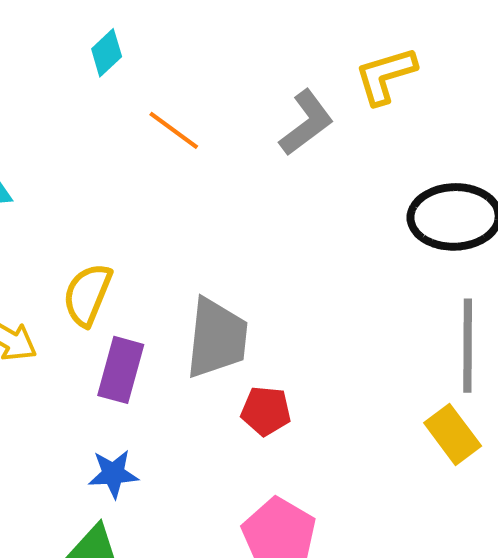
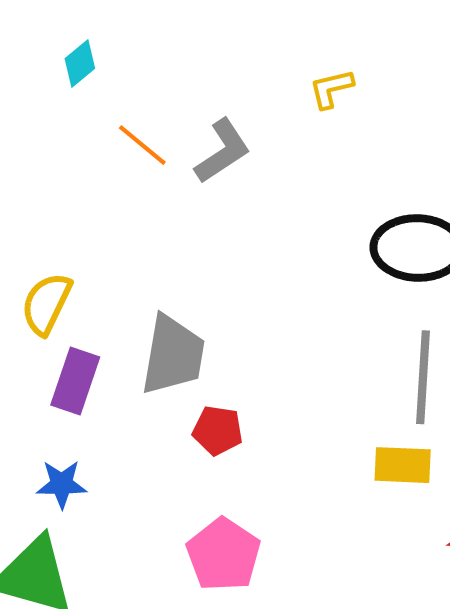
yellow L-shape: (386, 76) -> (331, 89), moved, size x0.7
gray L-shape: (306, 123) -> (223, 151), moved
yellow rectangle: (453, 434) -> (403, 465), turned -54

